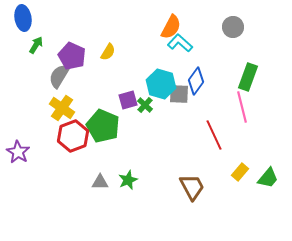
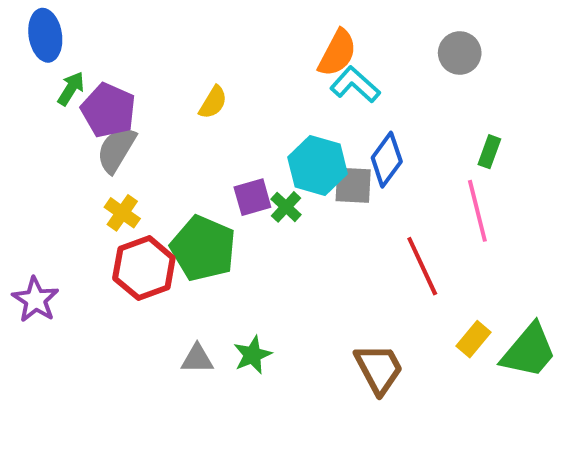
purple pentagon: (72, 56) -> (108, 110), moved
green rectangle: (248, 77) -> (489, 152), size x0.6
yellow cross: (62, 108) -> (122, 213), size x0.7
green trapezoid: (268, 178) -> (529, 351), size x1.4

